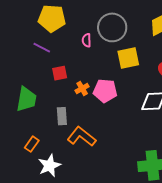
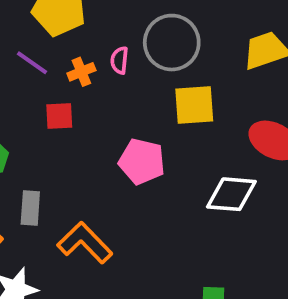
orange cross: (82, 88) -> (81, 72), moved
gray rectangle: (62, 116) -> (30, 208), moved

